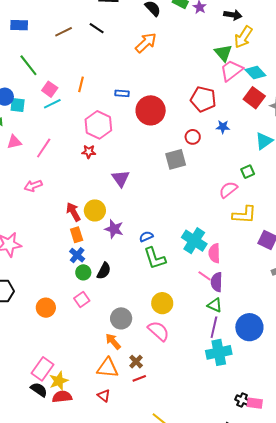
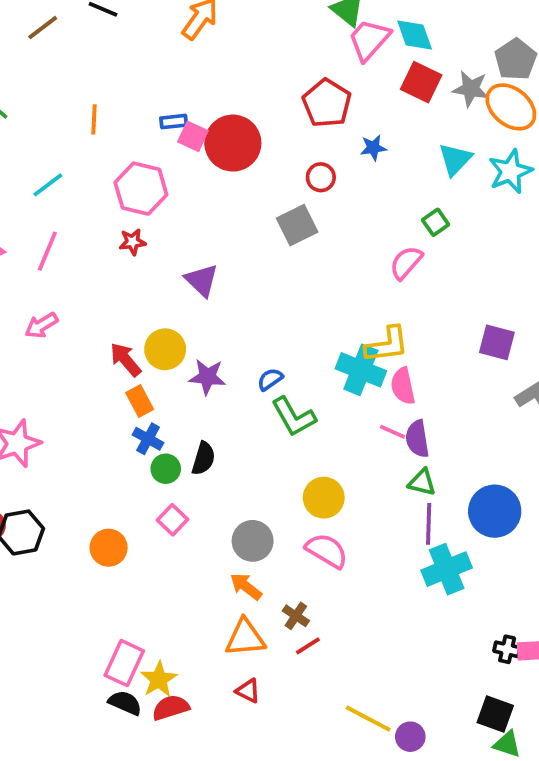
cyan diamond: (255, 73) -> (415, 35), turned 35
pink square: (50, 89) -> (193, 136), moved
red pentagon: (203, 99) -> (327, 103), turned 30
cyan line: (52, 104) -> (48, 185), moved
yellow L-shape: (244, 215) -> (387, 345), moved

